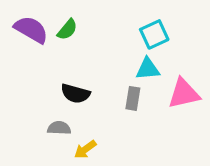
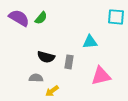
cyan square: (154, 34) -> (116, 17), moved, turned 30
pink triangle: (184, 94) -> (101, 76), moved
gray rectangle: (133, 98) -> (69, 62), moved

